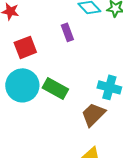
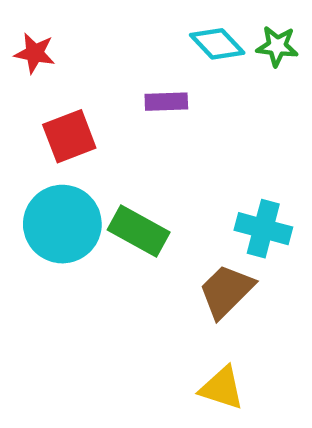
purple rectangle: (67, 32) -> (166, 102), turned -72

